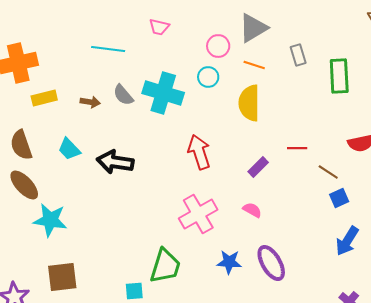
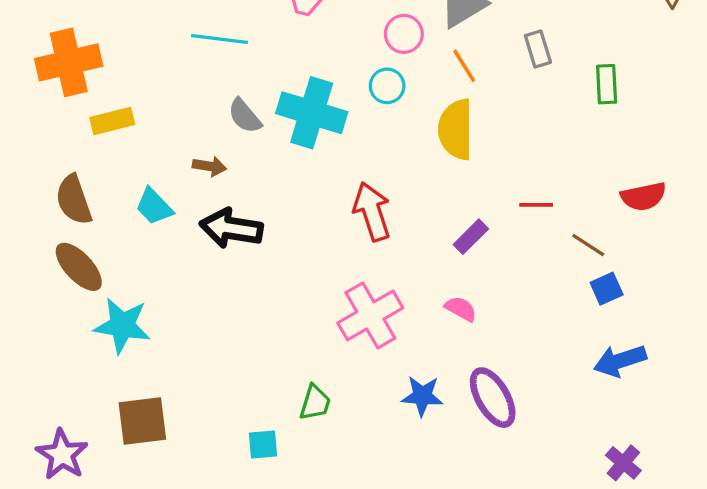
orange line: (254, 65) -> (464, 66), turned 40
green rectangle: (339, 76) -> (607, 84), size x0.7
brown arrow: (90, 102) -> (209, 166), moved
blue arrow: (347, 241) -> (620, 361), turned 40
green trapezoid: (165, 266) -> (315, 403), size x0.6

